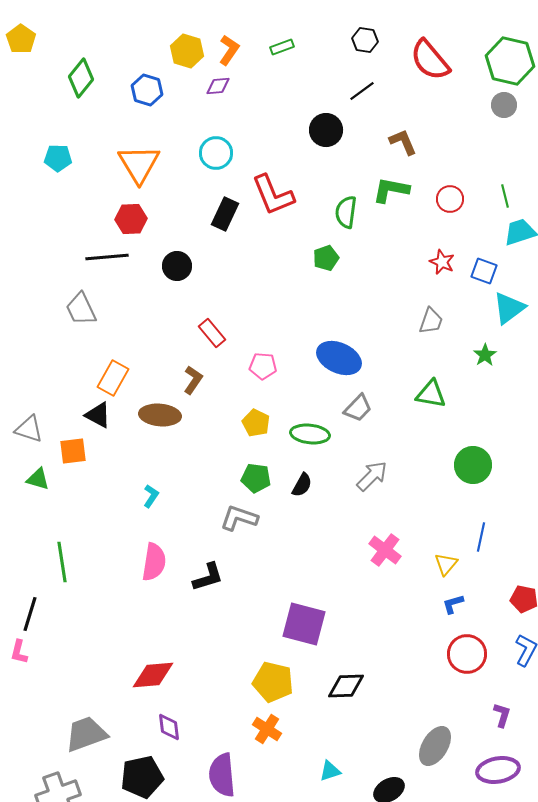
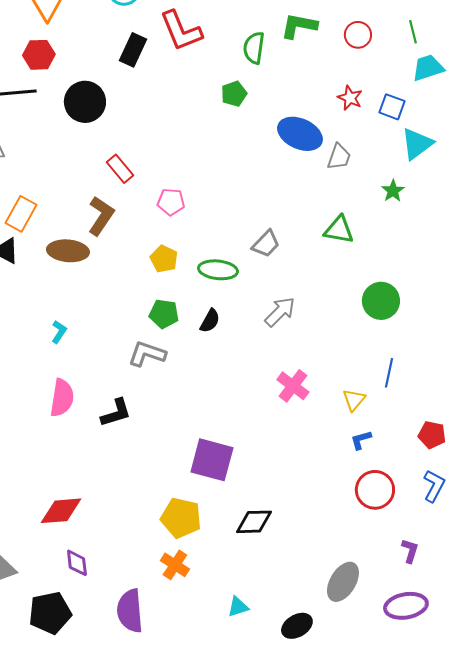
black circle: (177, 266) -> (85, 102), size x1.4
blue ellipse: (339, 358) -> (300, 134), moved
brown L-shape: (193, 380) -> (101, 216), size x1.4

